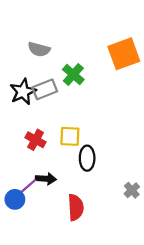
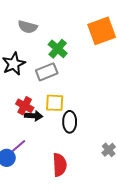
gray rectangle: (45, 89) -> (47, 72), moved
black arrow: (46, 179) -> (34, 116), moved

